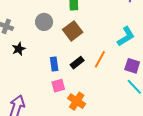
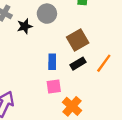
brown square: (73, 31) -> (78, 40), moved
black star: (19, 49) -> (25, 26), moved

